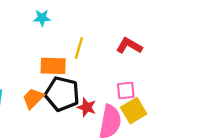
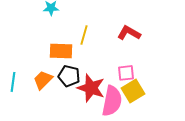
black pentagon: (62, 94) -> (69, 76), size x0.7
red star: (87, 107) -> (91, 88), size x1.6

